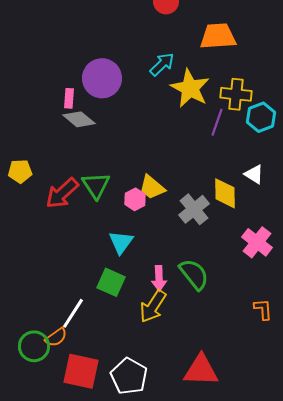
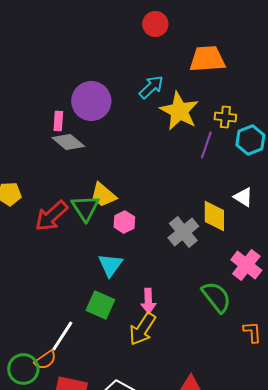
yellow cross: (236, 94) -> (225, 117), size x0.7
yellow trapezoid: (152, 187) -> (103, 195), moved
green semicircle: (194, 274) -> (216, 297), moved

